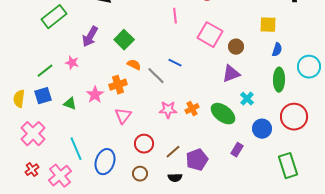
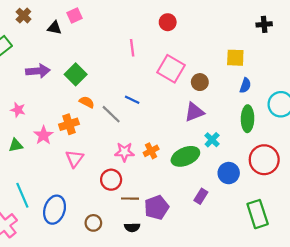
purple arrow: (90, 37) -> (38, 71), turned -125
pink star: (72, 63) -> (18, 110), moved
green triangle: (70, 104) -> (16, 145), turned -32
green ellipse: (223, 114) -> (185, 156), turned -60
red circle: (144, 144) -> (111, 180), moved
brown line: (173, 152) -> (130, 199), turned 42

